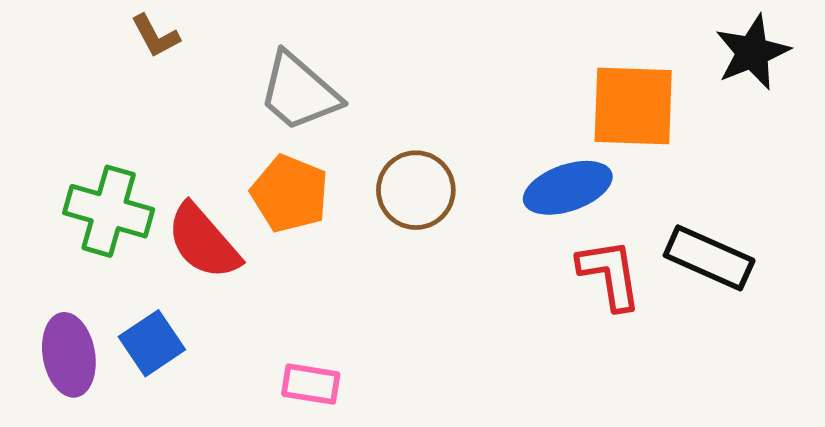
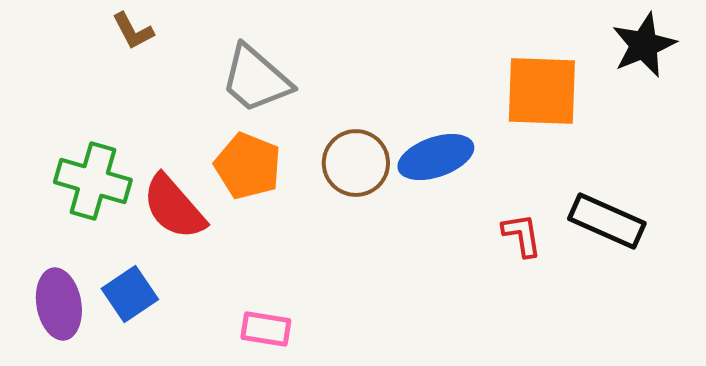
blue ellipse: (568, 188) -> (436, 157), moved
red L-shape: (610, 274) -> (522, 235), size x0.7

